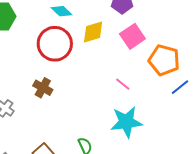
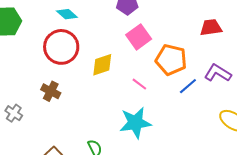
yellow diamond: (93, 32) -> (102, 65), moved
pink line: (123, 84) -> (139, 84), moved

